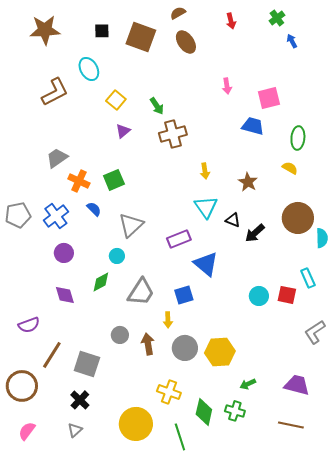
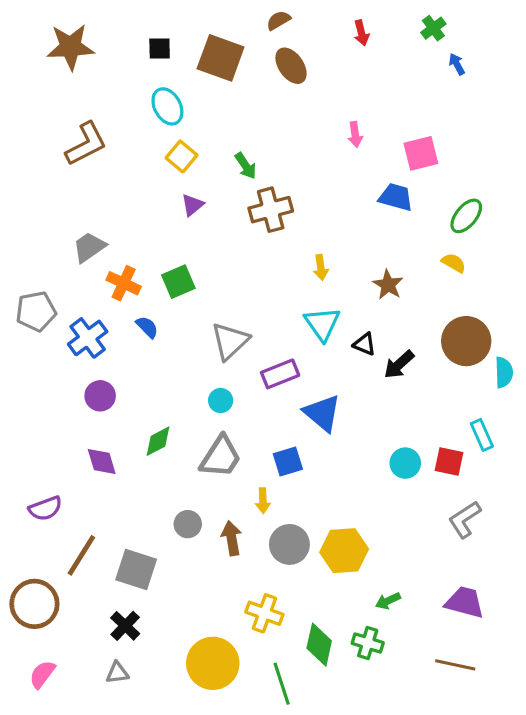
cyan ellipse: (89, 69) -> (167, 106), moved
green ellipse: (298, 138) -> (466, 216), turned 35
gray pentagon: (18, 215) -> (36, 311), moved
gray triangle: (131, 225) -> (230, 341), moved
cyan circle: (117, 256) -> (221, 401), moved
gray L-shape: (315, 332) -> (465, 519), moved
gray triangle: (75, 430) -> (117, 673), turned 35

